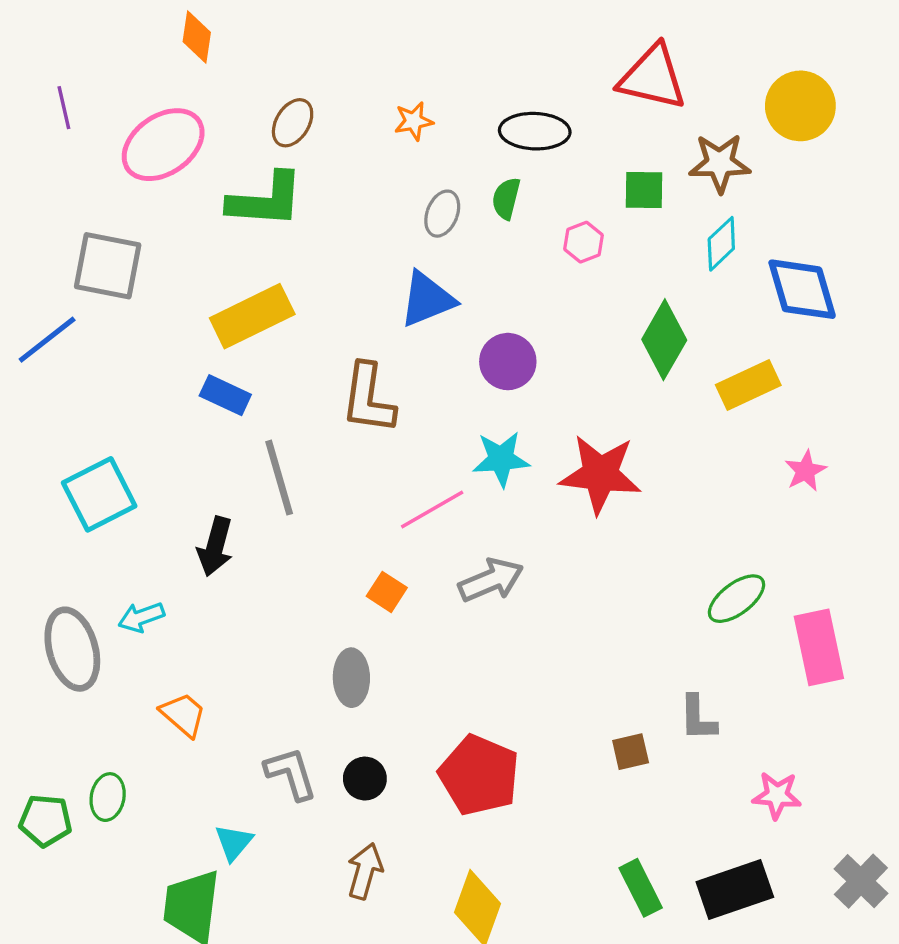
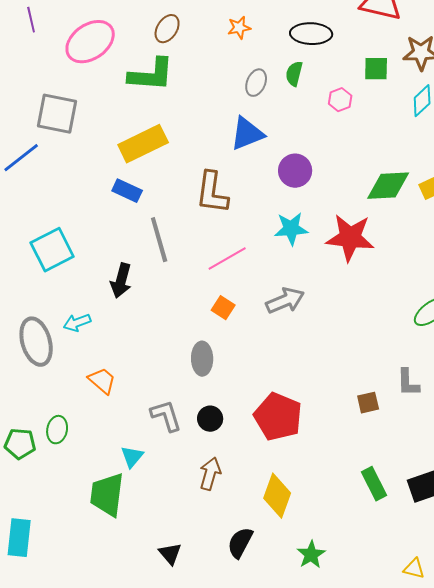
green diamond: (664, 340) -> (388, 186), moved, turned 57
pink line: (432, 509) -> (227, 259), moved

